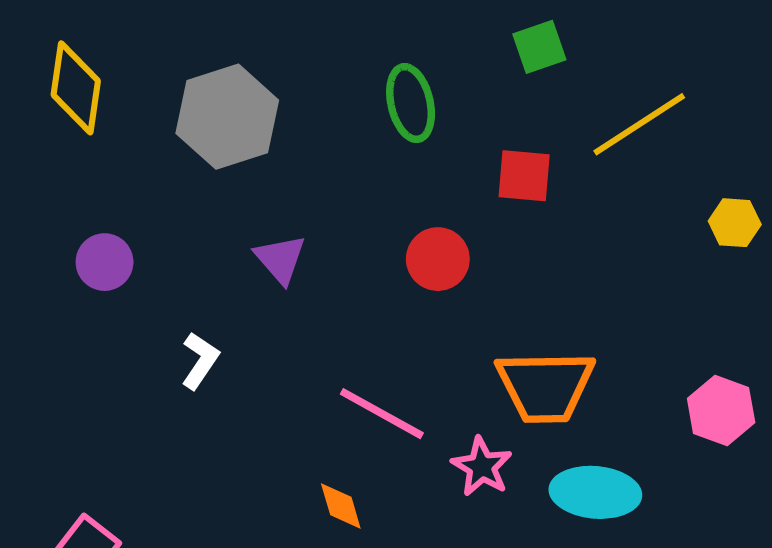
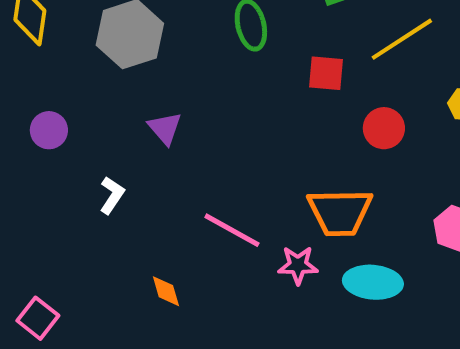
red circle: (438, 259) -> (384, 128), moved
pink star: (482, 467) -> (298, 265), turned -30
orange diamond: (341, 506) -> (166, 291), moved

